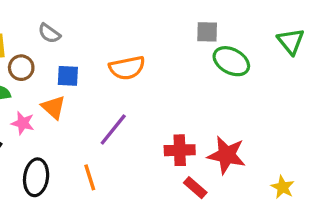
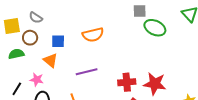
gray semicircle: (49, 33) -> (36, 18), moved
pink star: (23, 123) -> (37, 80), moved
purple line: (113, 129) -> (87, 72), turned 40

